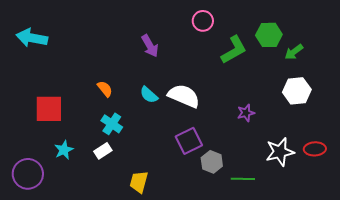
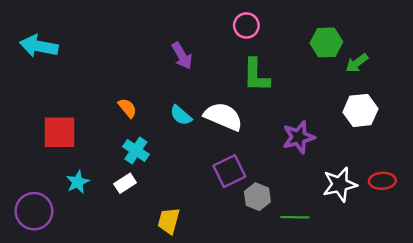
green L-shape: (234, 50) -> (256, 75), moved, turned 120
purple star: (246, 113) -> (299, 137), size x1.5

